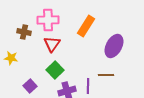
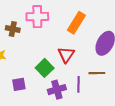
red triangle: (52, 44) -> (66, 55), moved
purple square: (30, 86) -> (19, 84), turned 32

